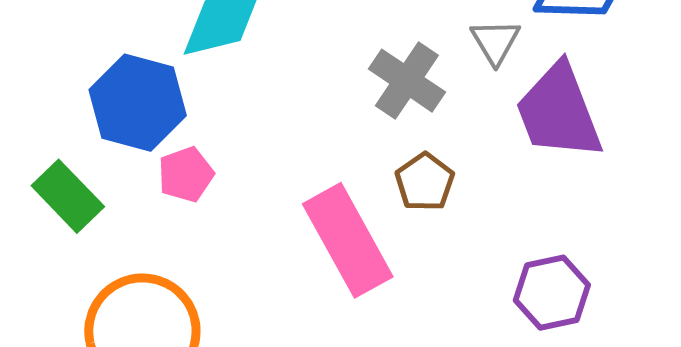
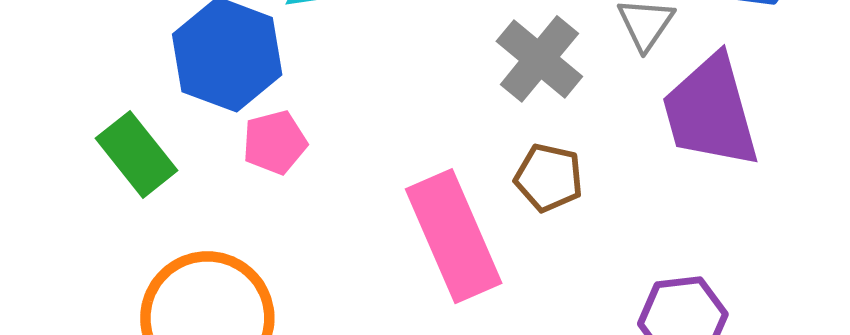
brown pentagon: (425, 182) -> (549, 178), turned -30

